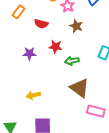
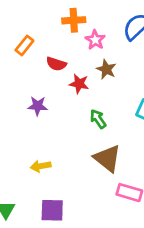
red star: (55, 47) -> (79, 84), moved
green arrow: (72, 61) -> (98, 119), turned 64

